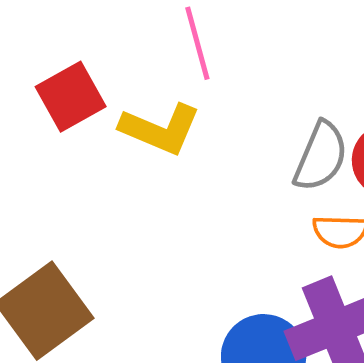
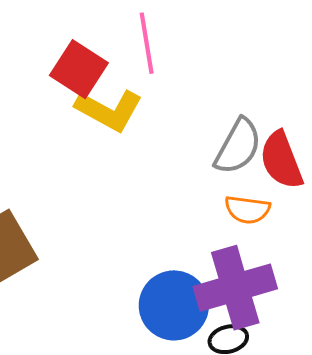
red square: (71, 97) -> (79, 69), moved, turned -34

